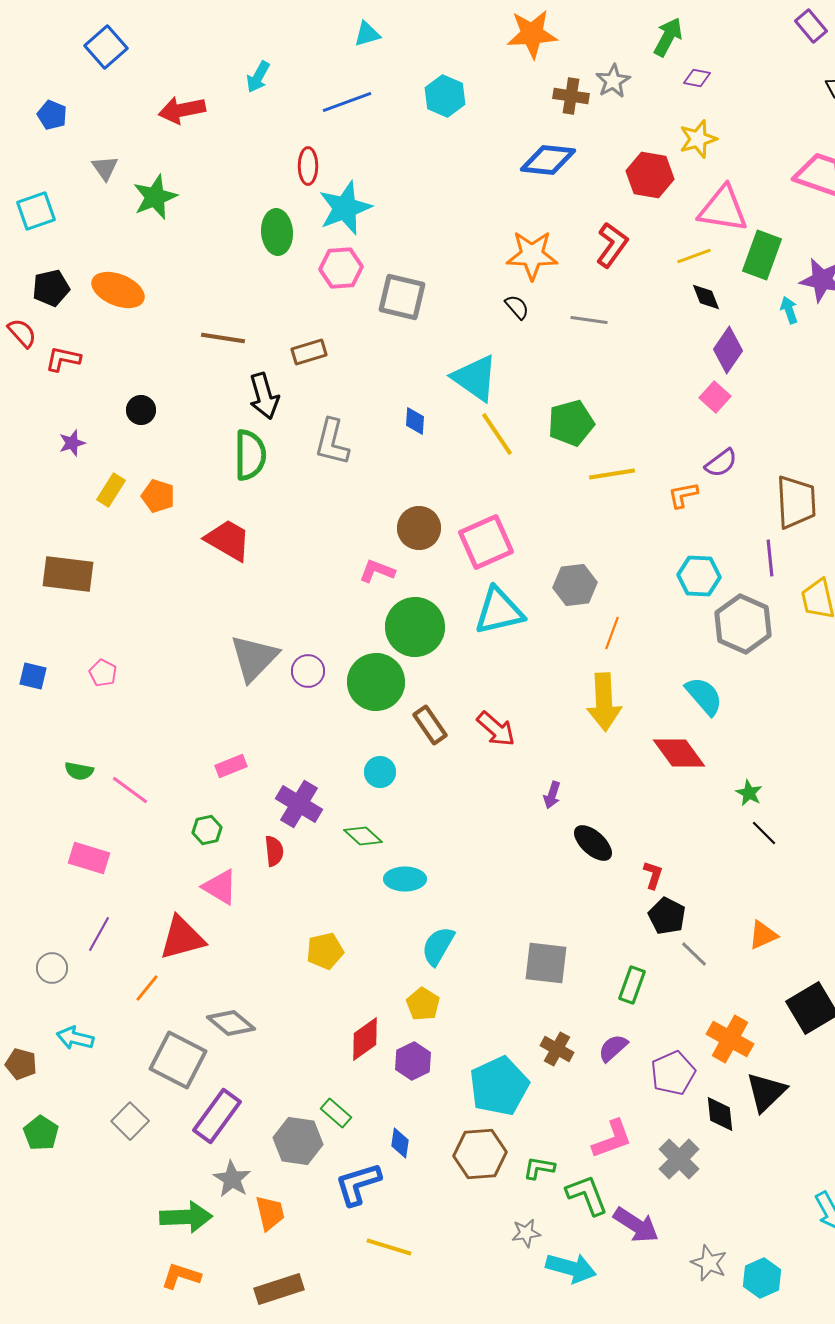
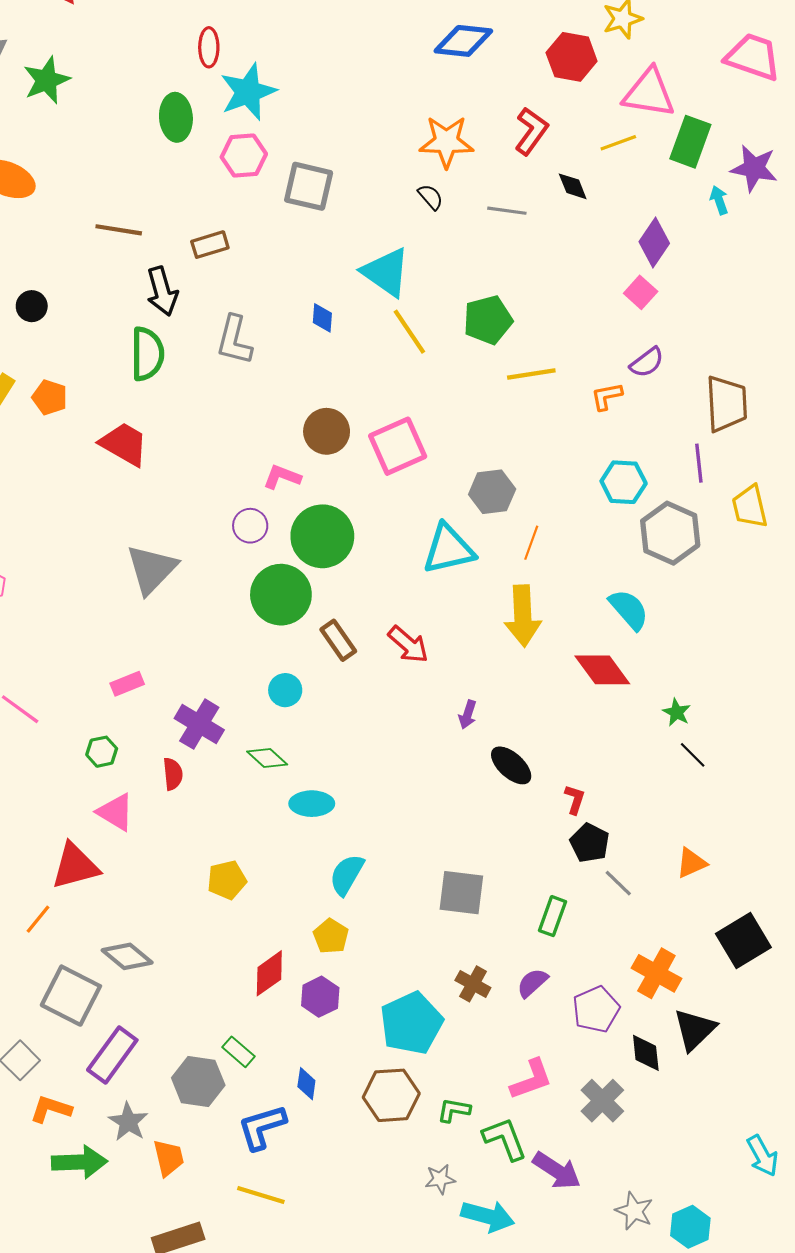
black diamond: (706, 297) -> (573, 186), moved
cyan triangle: (499, 611) -> (449, 549), moved
purple circle: (308, 671) -> (250, 526), moved
yellow line: (389, 1247) -> (261, 1195), moved
orange L-shape: (181, 1276) -> (51, 1109), moved

